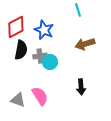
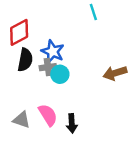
blue star: (44, 30) -> (53, 51), moved
brown arrow: (85, 44) -> (115, 73), moved
black arrow: (81, 87) -> (72, 123), moved

